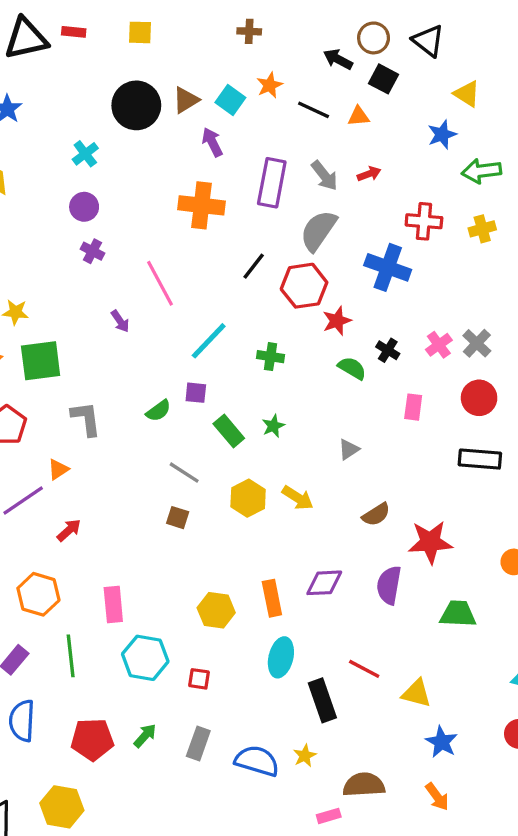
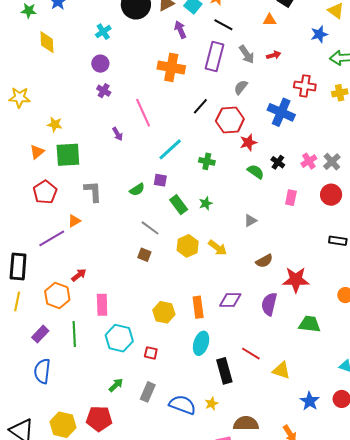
black line: (314, 110) -> (223, 25), moved
gray semicircle: (318, 230) -> (241, 87), size x0.6
black rectangle: (480, 459) -> (338, 241), moved, size x0.7
red arrow: (69, 530) -> (79, 275), moved
red pentagon: (92, 739) -> (99, 419), moved
blue star: (442, 742) -> (310, 401), moved

